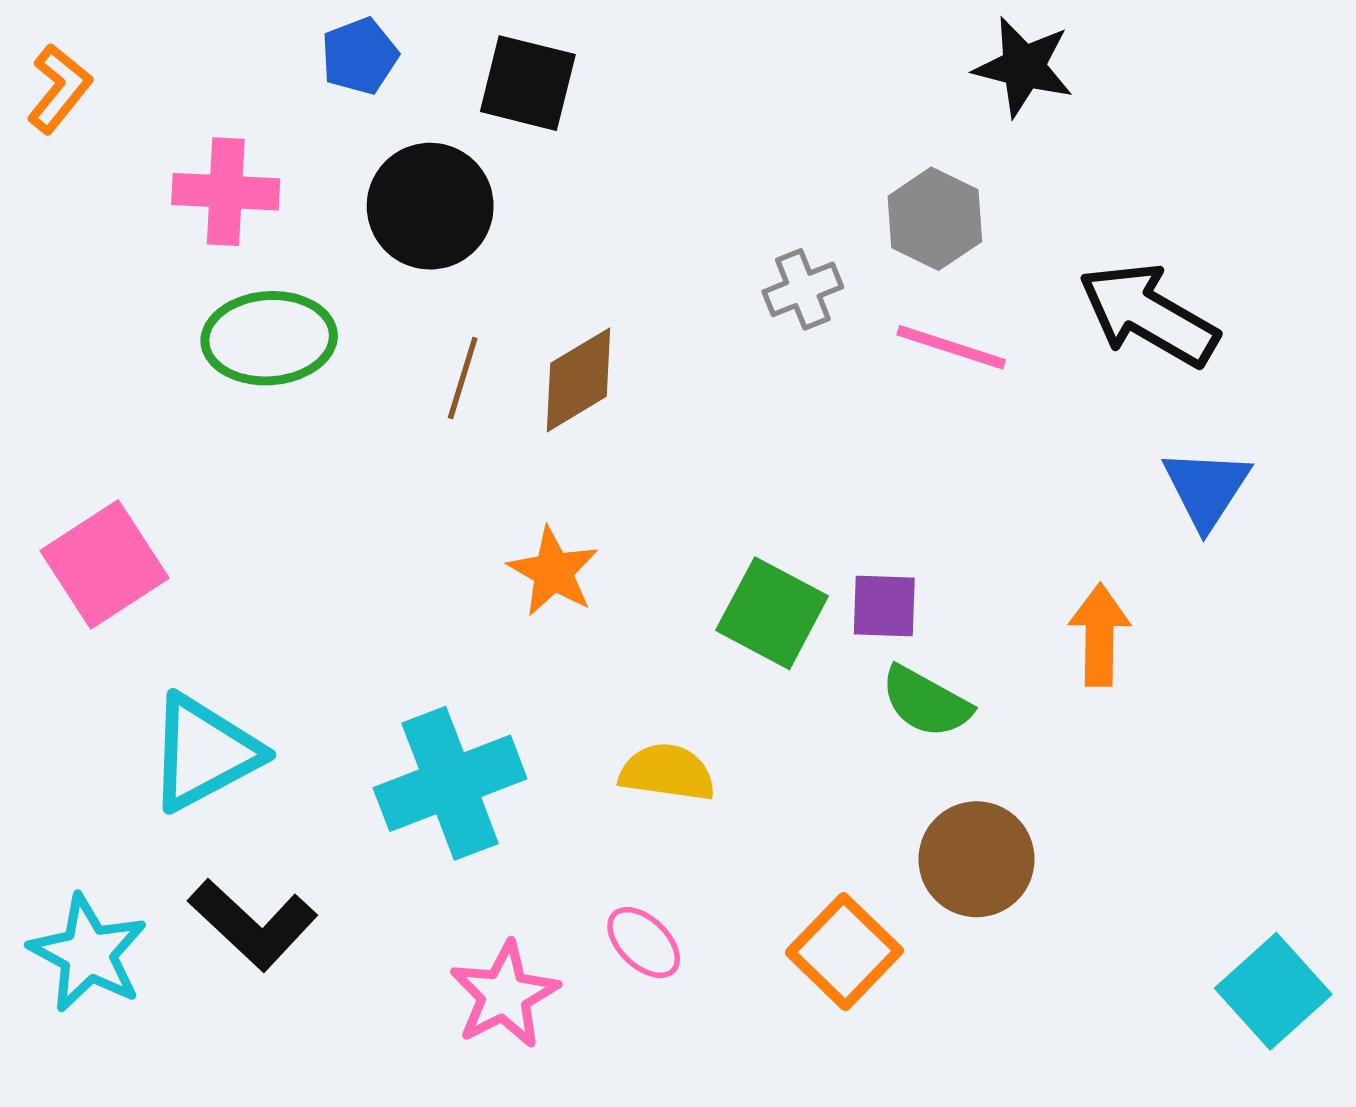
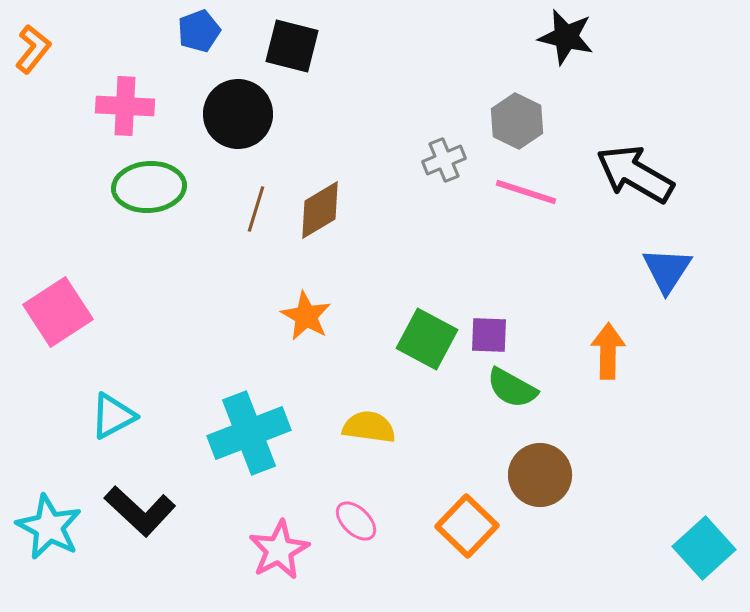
cyan triangle: (204, 753) -> (113, 416), size x0.7

